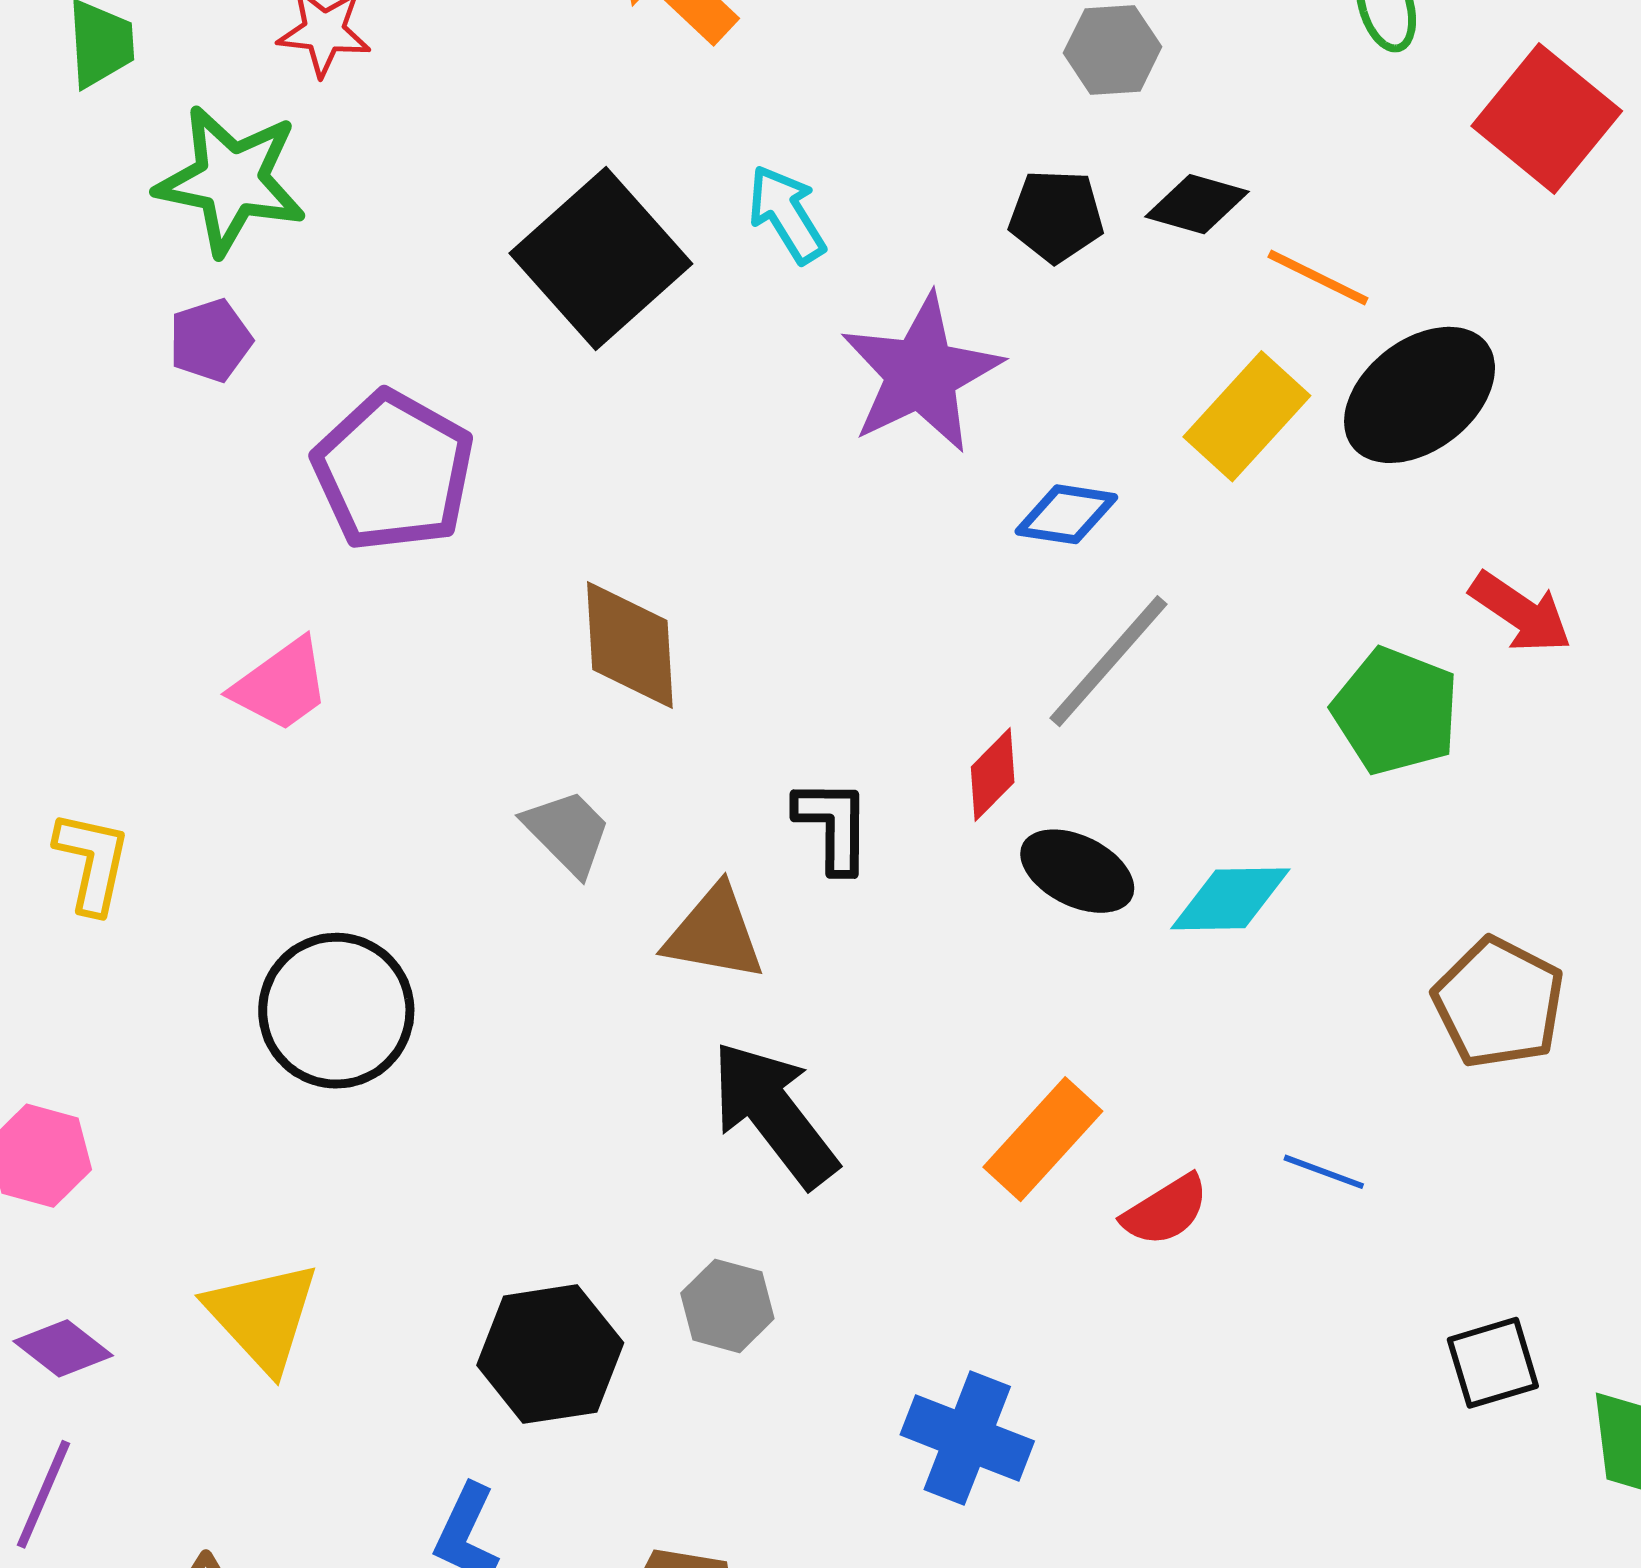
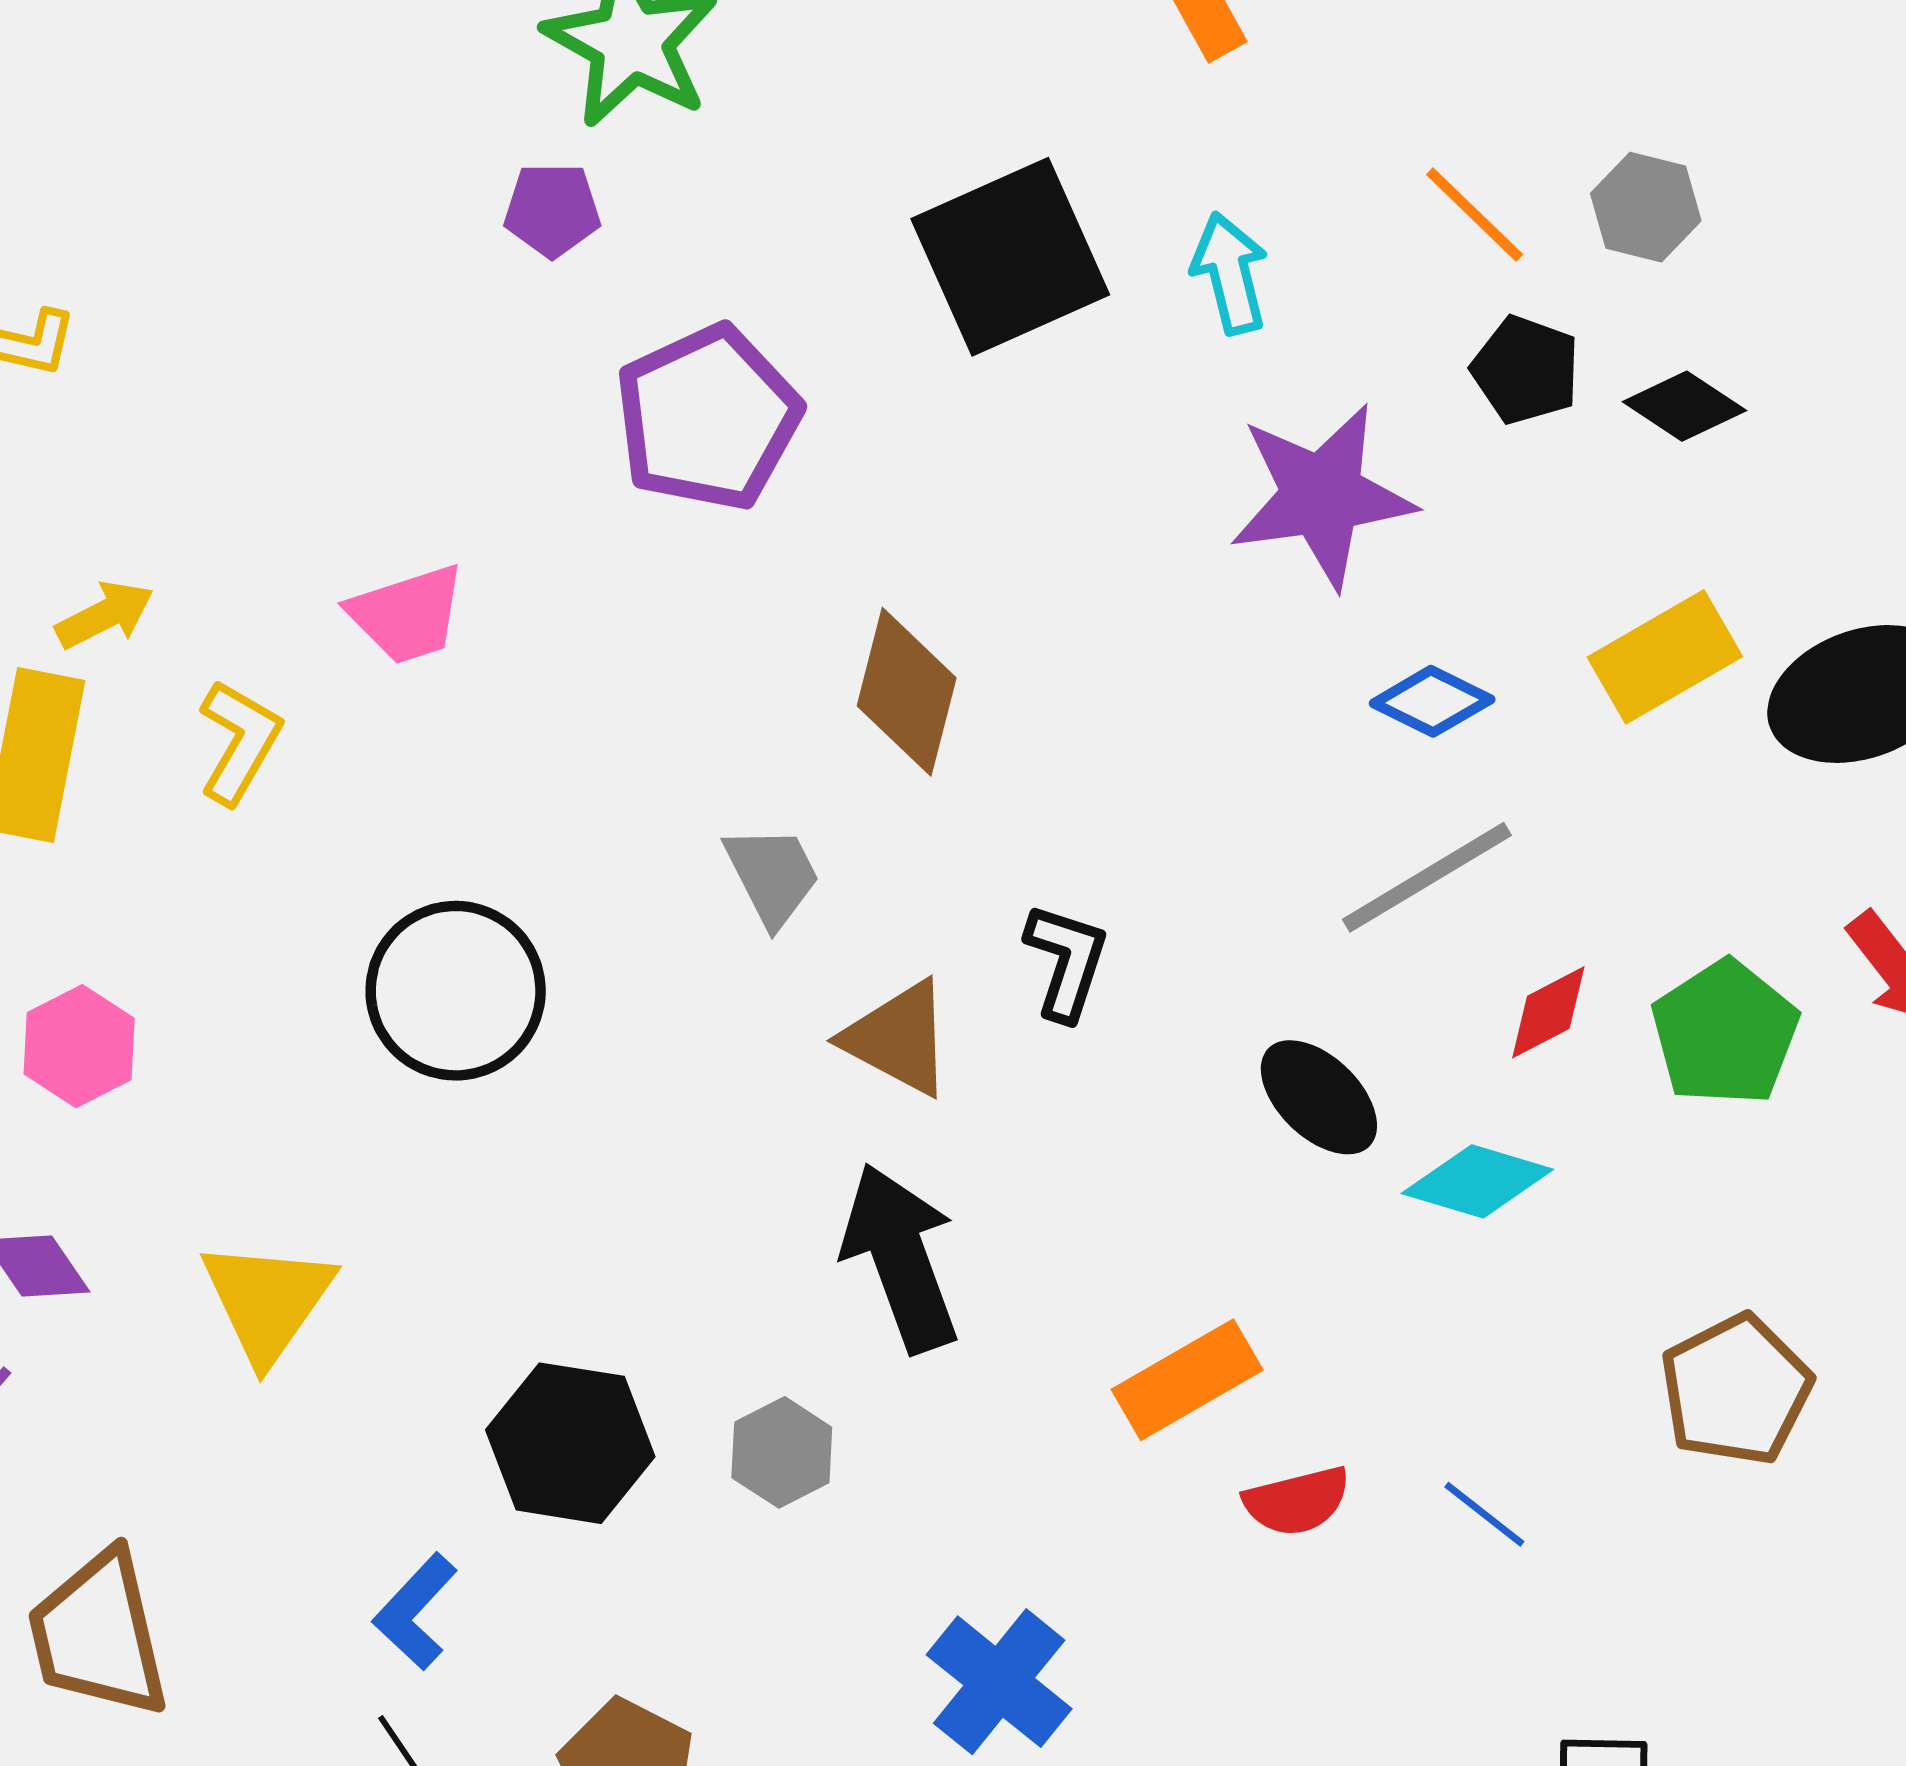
orange line: (1318, 278) -> (1475, 214), moved
pink trapezoid: (281, 685) -> (407, 614), moved
red diamond: (993, 775) -> (1548, 1012), moved

